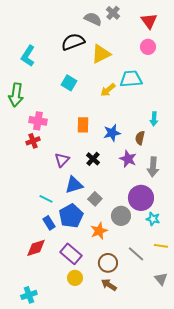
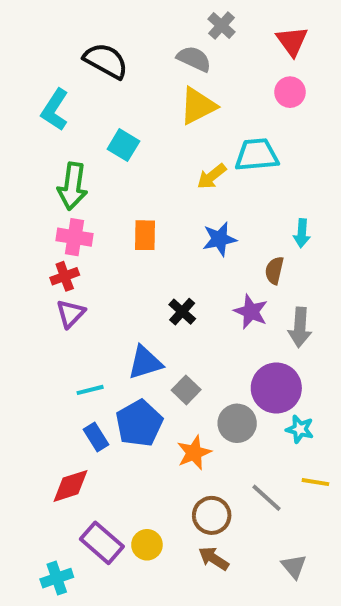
gray semicircle: (93, 19) -> (194, 59), moved
black semicircle: (73, 42) -> (106, 61), moved, turned 50
cyan square: (69, 83) -> (123, 145), moved
green arrow: (16, 95) -> (73, 186), moved
orange rectangle: (83, 125) -> (145, 235), moved
blue star: (112, 133) -> (219, 239), moved
purple triangle: (62, 160) -> (71, 314), moved
cyan line: (46, 199) -> (90, 390), turned -40
purple rectangle: (71, 254) -> (102, 543), moved
gray triangle: (161, 279) -> (294, 566), moved

